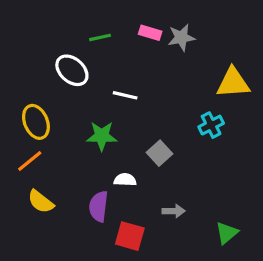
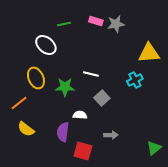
white line: (125, 95) -> (91, 74), moved
yellow ellipse: (36, 122) -> (36, 78), moved
green triangle: (227, 233) -> (154, 148), moved

